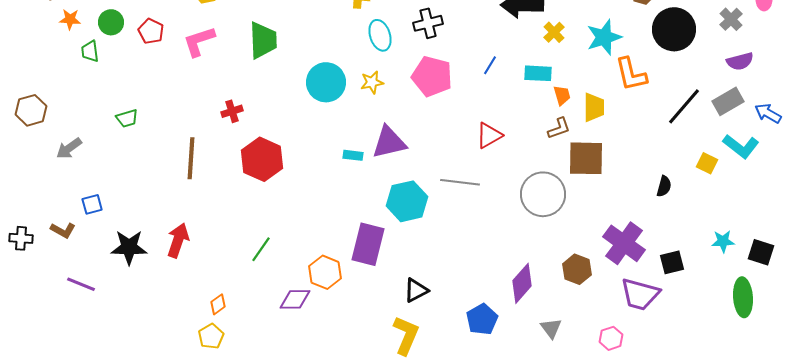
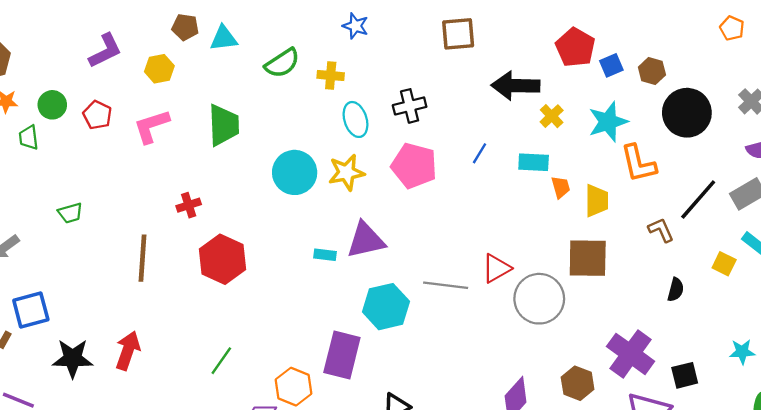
yellow star: (372, 82) -> (346, 172), size x1.4
brown L-shape: (559, 128) -> (661, 230), moved, turned -95
red triangle: (489, 135) -> (496, 268), moved
blue square: (92, 204) -> (31, 310), size x1.6

